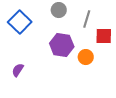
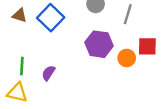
red square: (104, 36) -> (147, 46), moved

